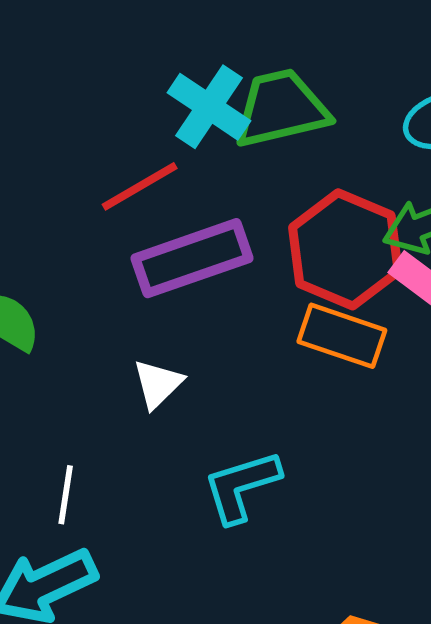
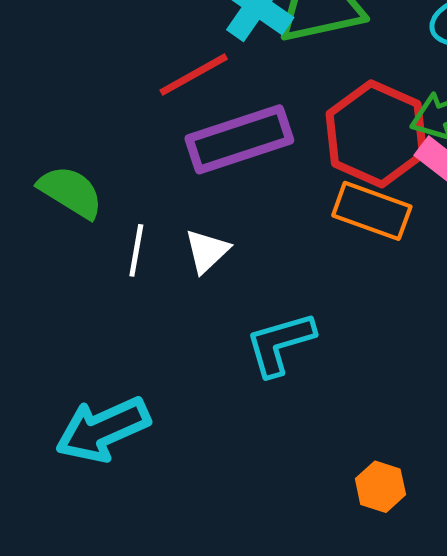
white line: (66, 495) -> (136, 250), moved

